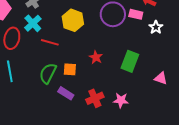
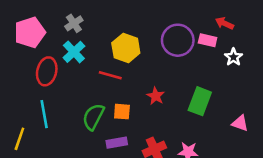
red line: (50, 42) -> (110, 75), moved
purple rectangle: (66, 93) -> (117, 143), turned -42

